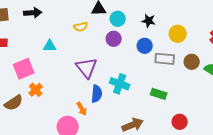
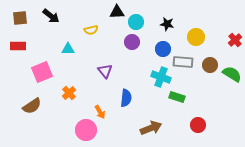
black arrow: (33, 13) -> (51, 16), turned 42
yellow semicircle: (81, 27) -> (91, 30), moved
purple triangle: (87, 68) -> (105, 71), size x0.7
cyan cross: (120, 84) -> (161, 77), moved
orange cross: (36, 90) -> (69, 93), moved
blue semicircle: (97, 94) -> (126, 98), moved

